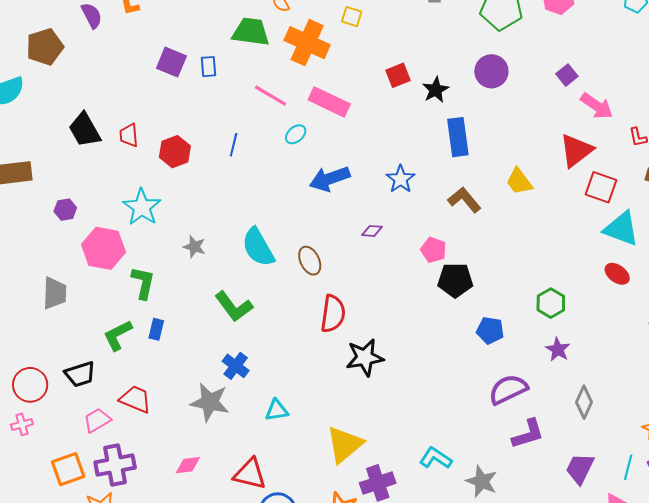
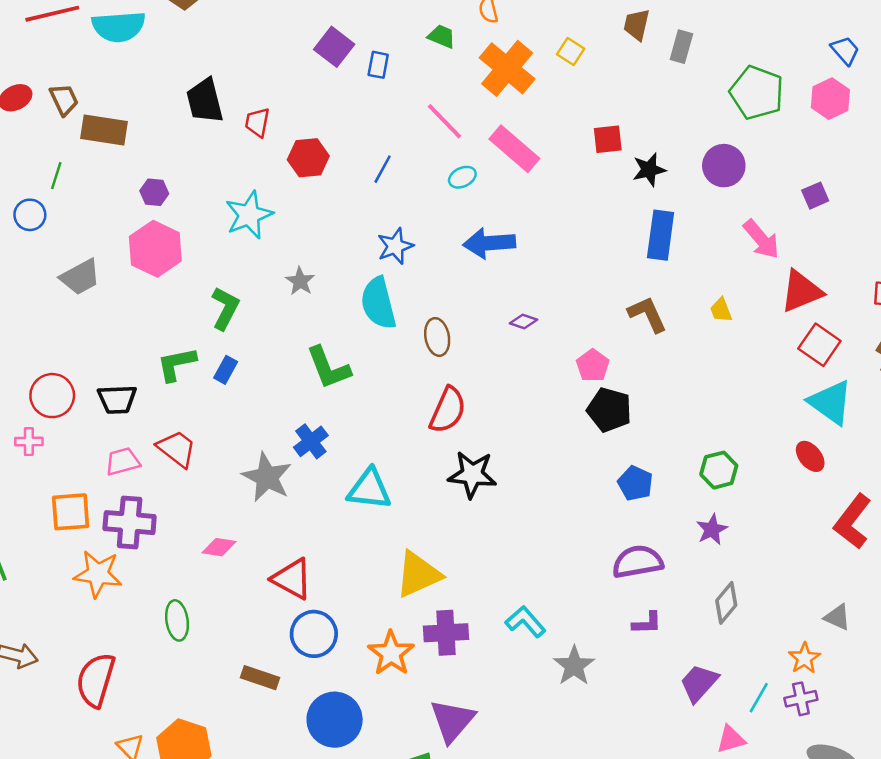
green trapezoid: (251, 32) -> (442, 36), size x0.6
pink arrow: (597, 106) -> (761, 239), moved
blue star: (401, 179) -> (395, 246), moved
yellow trapezoid: (519, 181) -> (721, 310), size x0.7
pink hexagon: (104, 248) -> (155, 249), moved
gray trapezoid: (55, 293) -> (80, 277), moved, turned 44
cyan triangle: (277, 410) -> (369, 489), moved, size x1.5
purple L-shape: (528, 434) -> (647, 623), size x0.7

